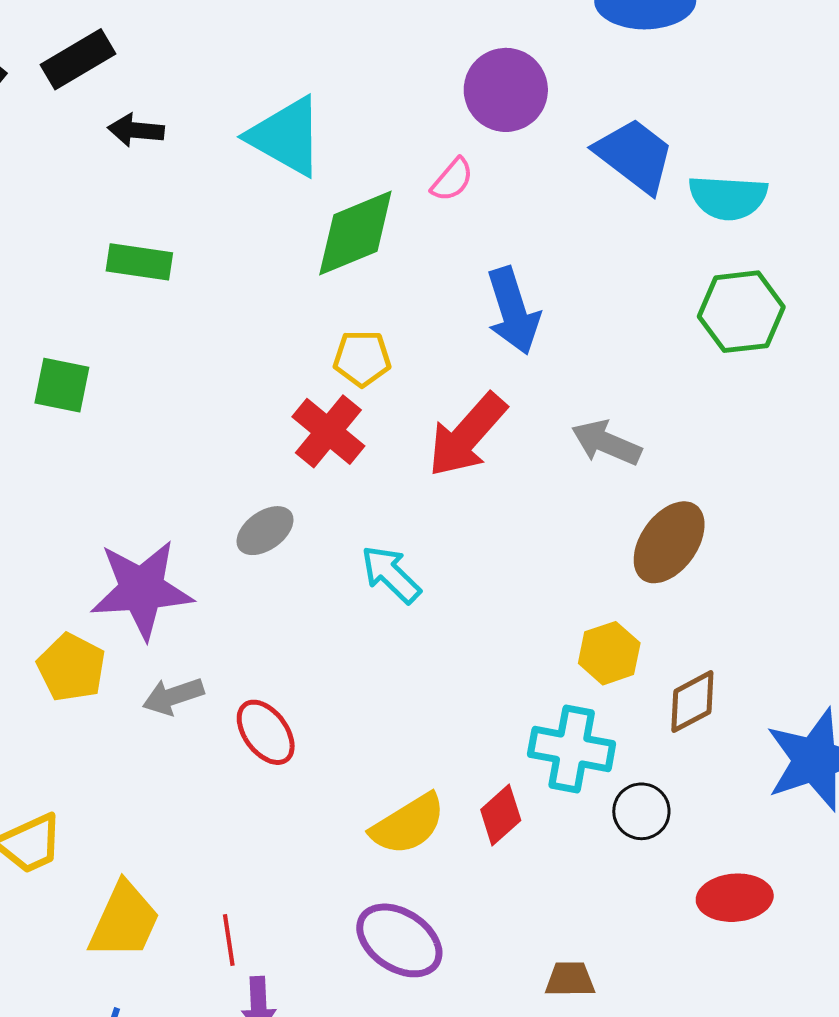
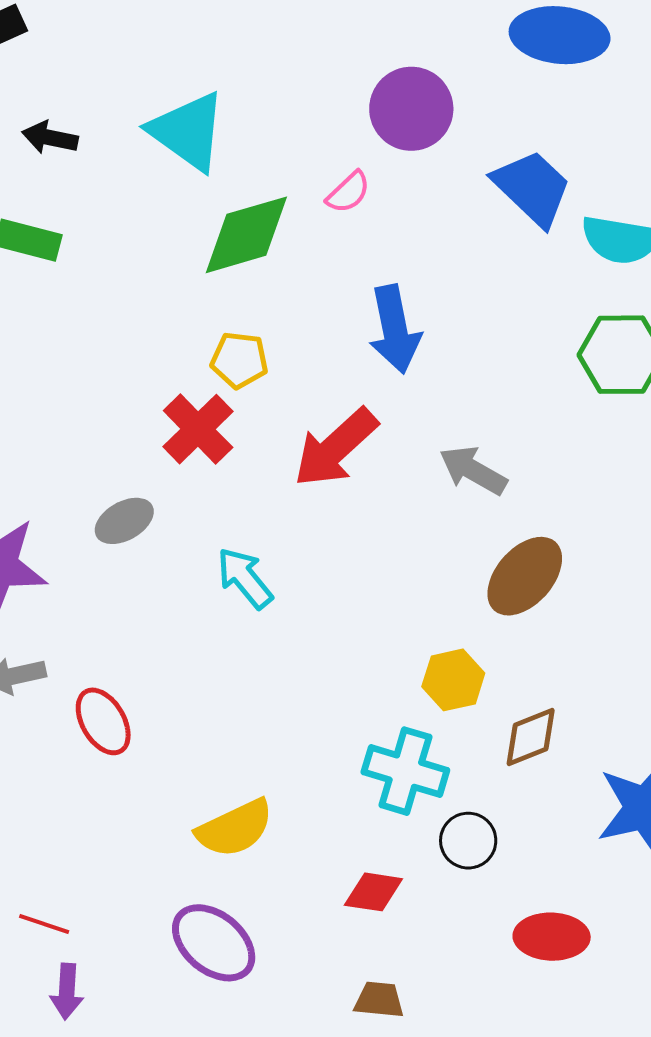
black arrow: (136, 130) -> (50, 138), moved
red diamond: (501, 815) -> (373, 892), moved, turned 44
red line: (229, 940) -> (44, 924), turned -69

